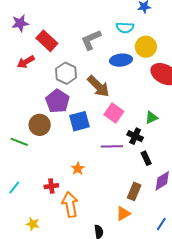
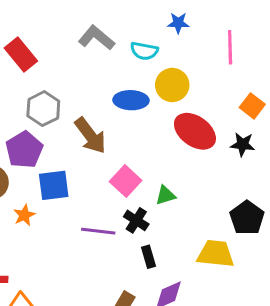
gray L-shape: (91, 40) -> (97, 38), moved, turned 55
pink square: (114, 113) -> (126, 181), moved
orange star: (78, 169) -> (24, 215), moved

